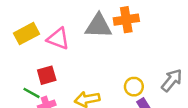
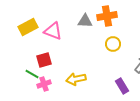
gray triangle: (98, 26) -> (85, 21), size x0.7
yellow circle: (134, 87) -> (113, 44), moved

